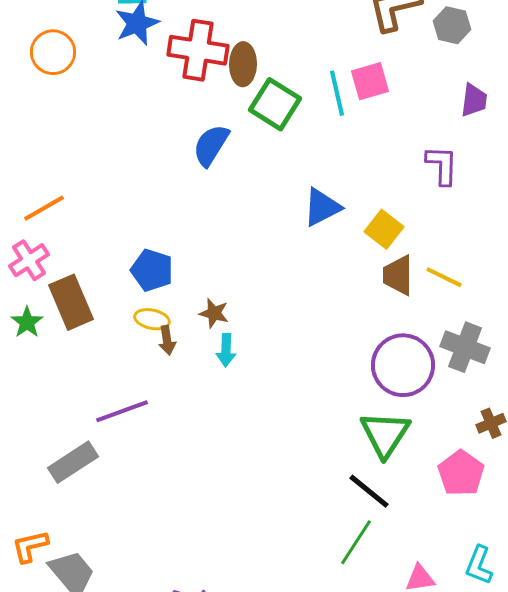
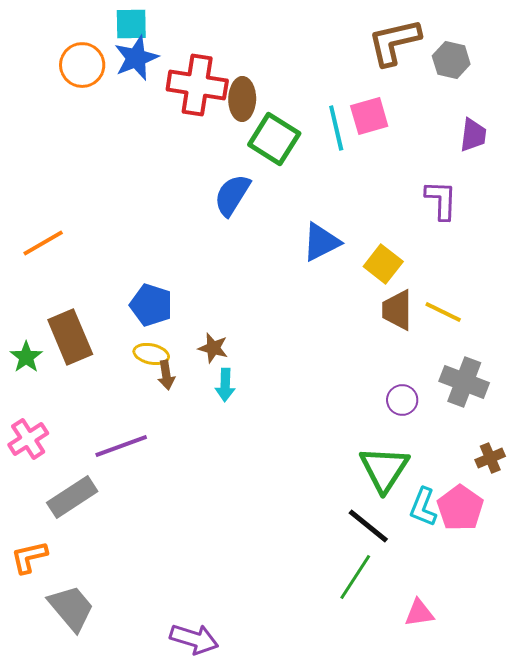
orange circle: (53, 52) -> (82, 65), moved
blue semicircle: (211, 145) -> (232, 195), moved
pink cross: (29, 260) -> (28, 439), moved
purple circle: (403, 365) -> (402, 400), size x0.5
orange L-shape: (30, 546) -> (29, 557), moved
cyan L-shape: (479, 565) -> (423, 507), moved

